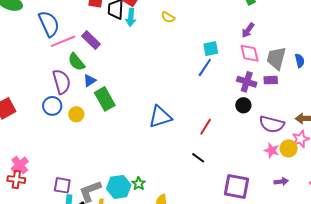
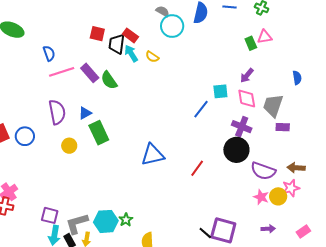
cyan arrow: (131, 17) -> (131, 53), turned 138
yellow semicircle: (168, 17) -> (152, 57), moved
blue semicircle: (49, 24) -> (49, 53), size x0.6
cyan square: (211, 49) -> (220, 91), moved
blue semicircle: (300, 61) -> (297, 78), moved
green semicircle: (76, 62) -> (109, 80), moved
purple rectangle: (271, 80) -> (283, 127), moved
black circle: (243, 105) -> (236, 150), size x1.6
blue circle: (52, 106) -> (25, 136), moved
black line: (198, 158) -> (205, 233), moved

